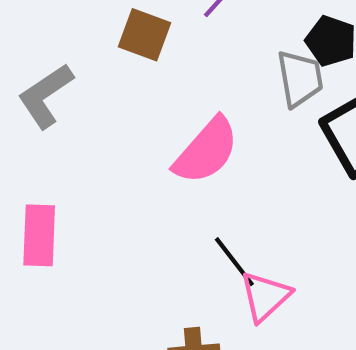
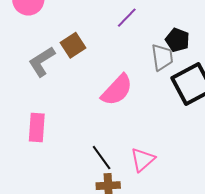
brown square: (145, 35) -> (73, 45), moved, turned 35
black line: (234, 262) -> (102, 158), moved

